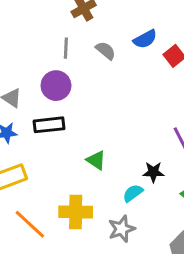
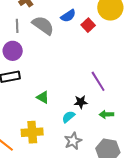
gray semicircle: (106, 51) -> (43, 25), size x1.6
gray star: (122, 229) -> (73, 141), moved

